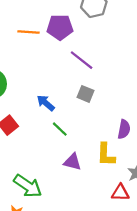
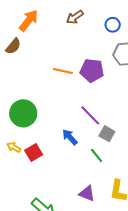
purple line: (82, 60) -> (90, 115), moved
green line: (60, 129) -> (97, 156), moved

